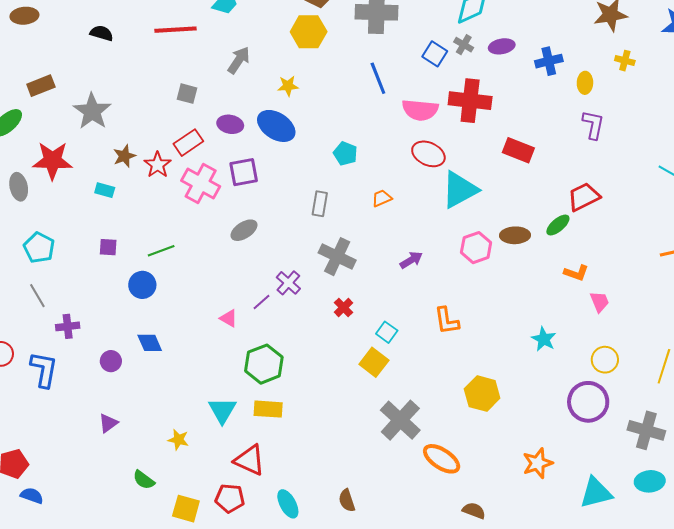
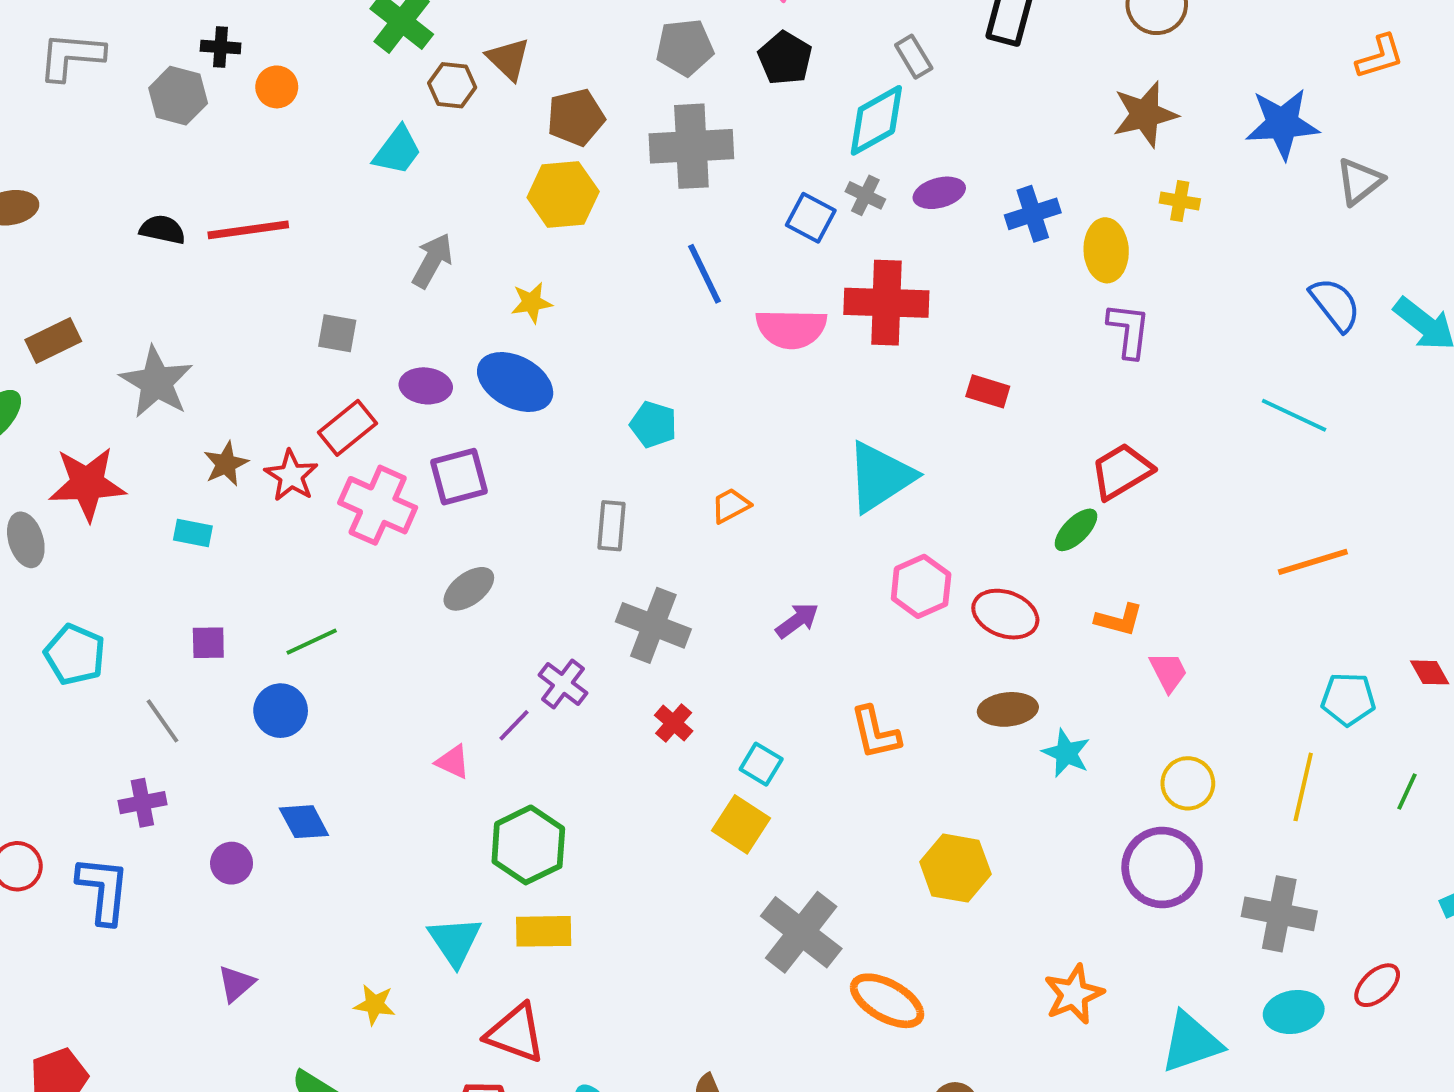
red line: (176, 30) -> (248, 230), moved
yellow ellipse: (585, 83) -> (1106, 250), size x1.4
red rectangle: (518, 150) -> (988, 391), size x0.7
red ellipse: (428, 154) -> (1005, 614), moved
brown ellipse: (515, 235) -> (1008, 709), moved
gray line: (37, 296) -> (163, 721), moved

